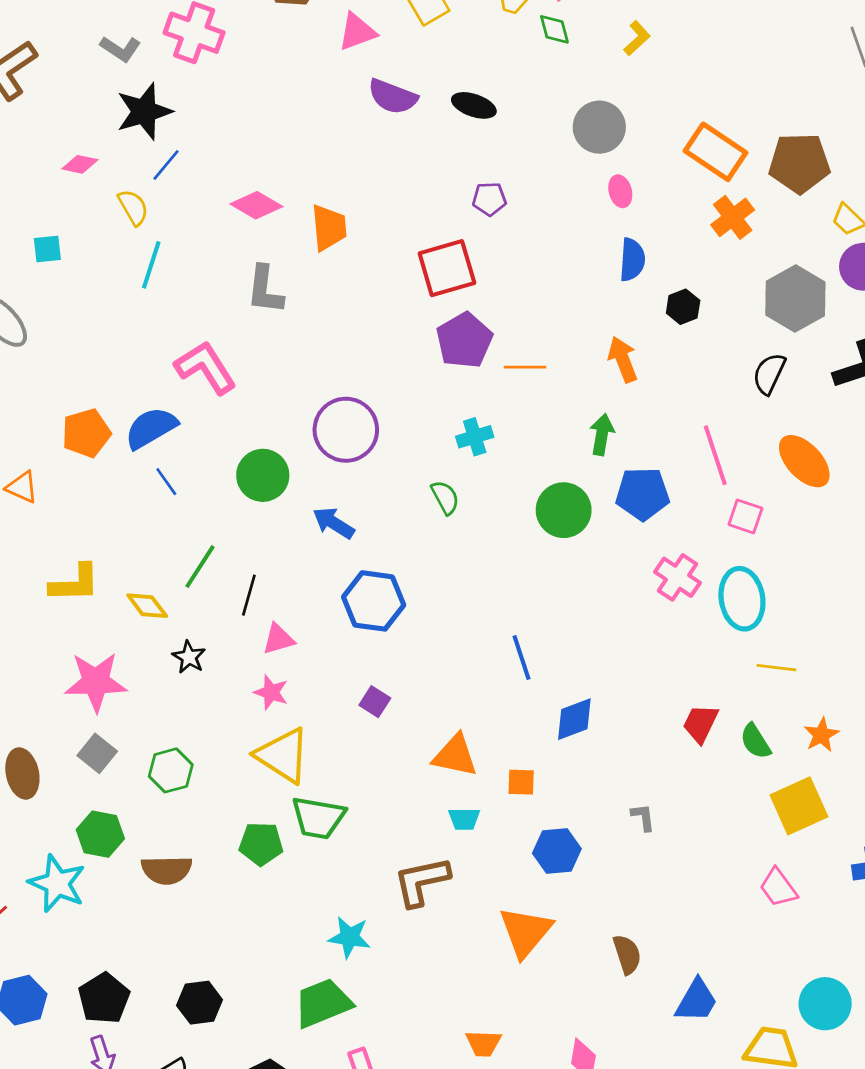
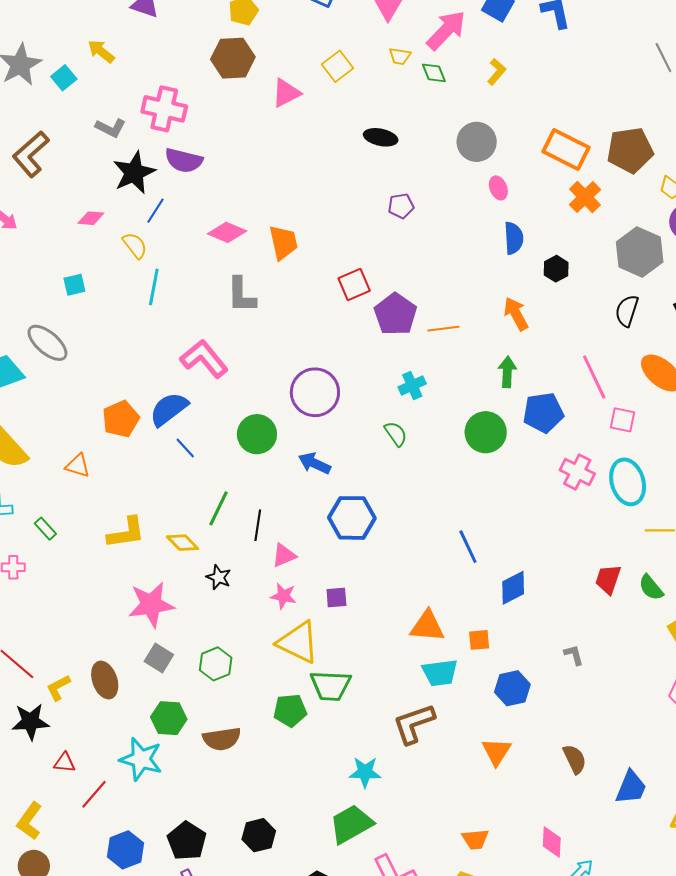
purple semicircle: (393, 97) -> (184, 160), moved
red square: (447, 268) -> (354, 285), moved, size x0.7
purple square: (375, 702) -> (336, 597), moved, turned -30
cyan trapezoid: (464, 819) -> (440, 673), size x1.5
orange triangle: (525, 932) -> (496, 752), size x0.7

